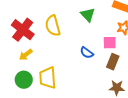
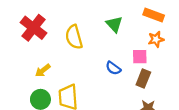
red cross: (23, 30) -> (34, 28), moved

